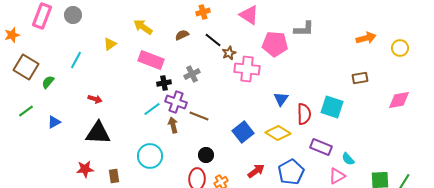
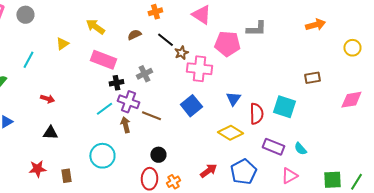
orange arrow: (366, 38) -> (315, 25), moved
blue square: (243, 132) -> (191, 106), moved
black triangle: (98, 133) -> (50, 133), size x0.6
cyan semicircle: (348, 159) -> (300, 149), moved

